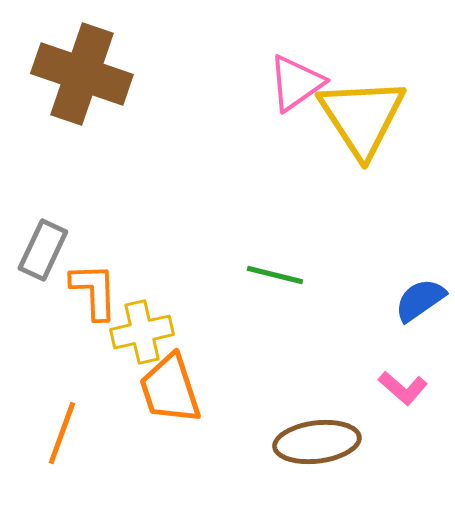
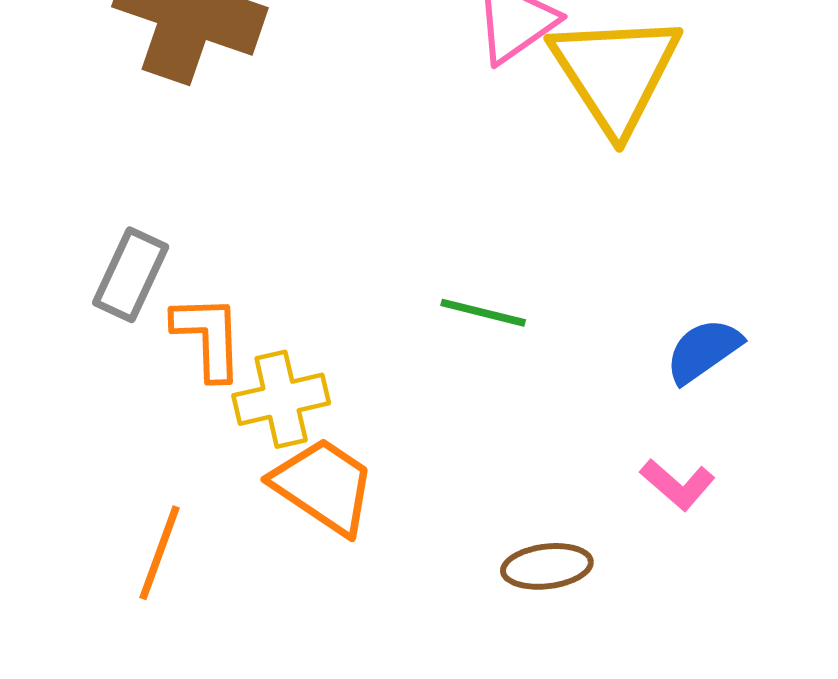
orange trapezoid: (170, 389) -> (324, 486), turned 142
brown ellipse: (317, 442) -> (547, 566), size x0.7

